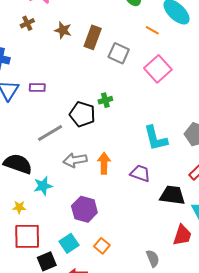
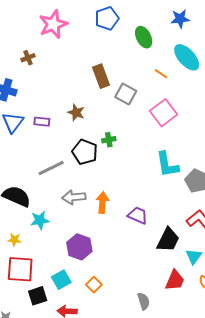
brown cross: (27, 23) -> (28, 58), moved
brown star: (63, 30) -> (76, 113), moved
brown rectangle: (93, 37) -> (101, 76), turned -45
cyan L-shape: (156, 138) -> (167, 165), moved
black trapezoid: (172, 195) -> (168, 240), turned 104

